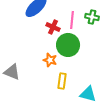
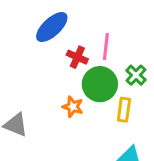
green cross: (92, 17) -> (136, 75), moved, turned 32
yellow rectangle: (62, 81) -> (124, 110), moved

